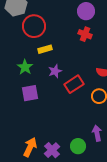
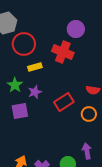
red cross: (85, 34) -> (63, 52), moved, size x1.5
purple star: (55, 71) -> (35, 92), moved

